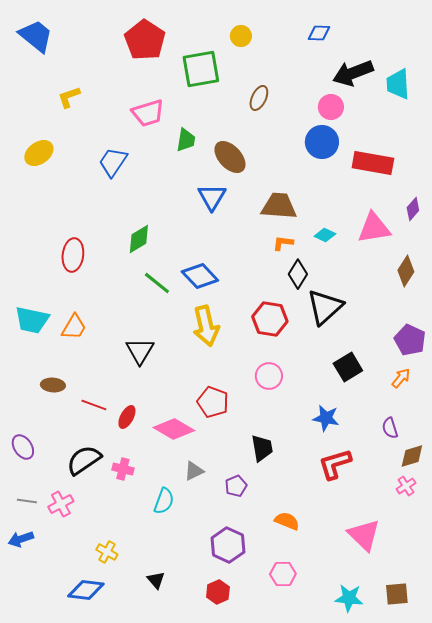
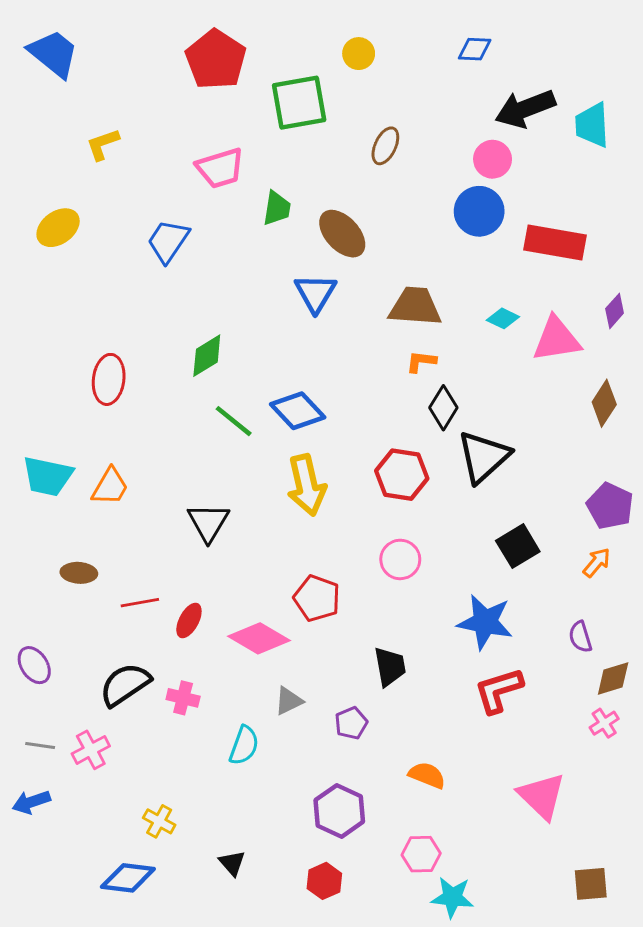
cyan diamond: (325, 235) -> (503, 318), moved
red line: (94, 405) -> (140, 603), turned -30
blue star: (326, 418) -> (485, 622), size x1.4
cyan star: (349, 598) -> (452, 897), moved

